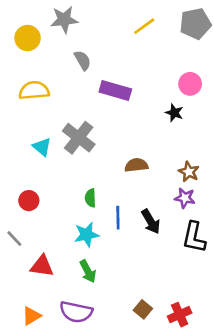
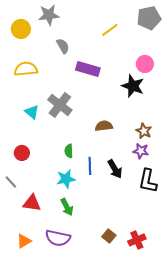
yellow line: (144, 26) -> (110, 30), moved
black star: (174, 113) -> (133, 86), size x1.6

